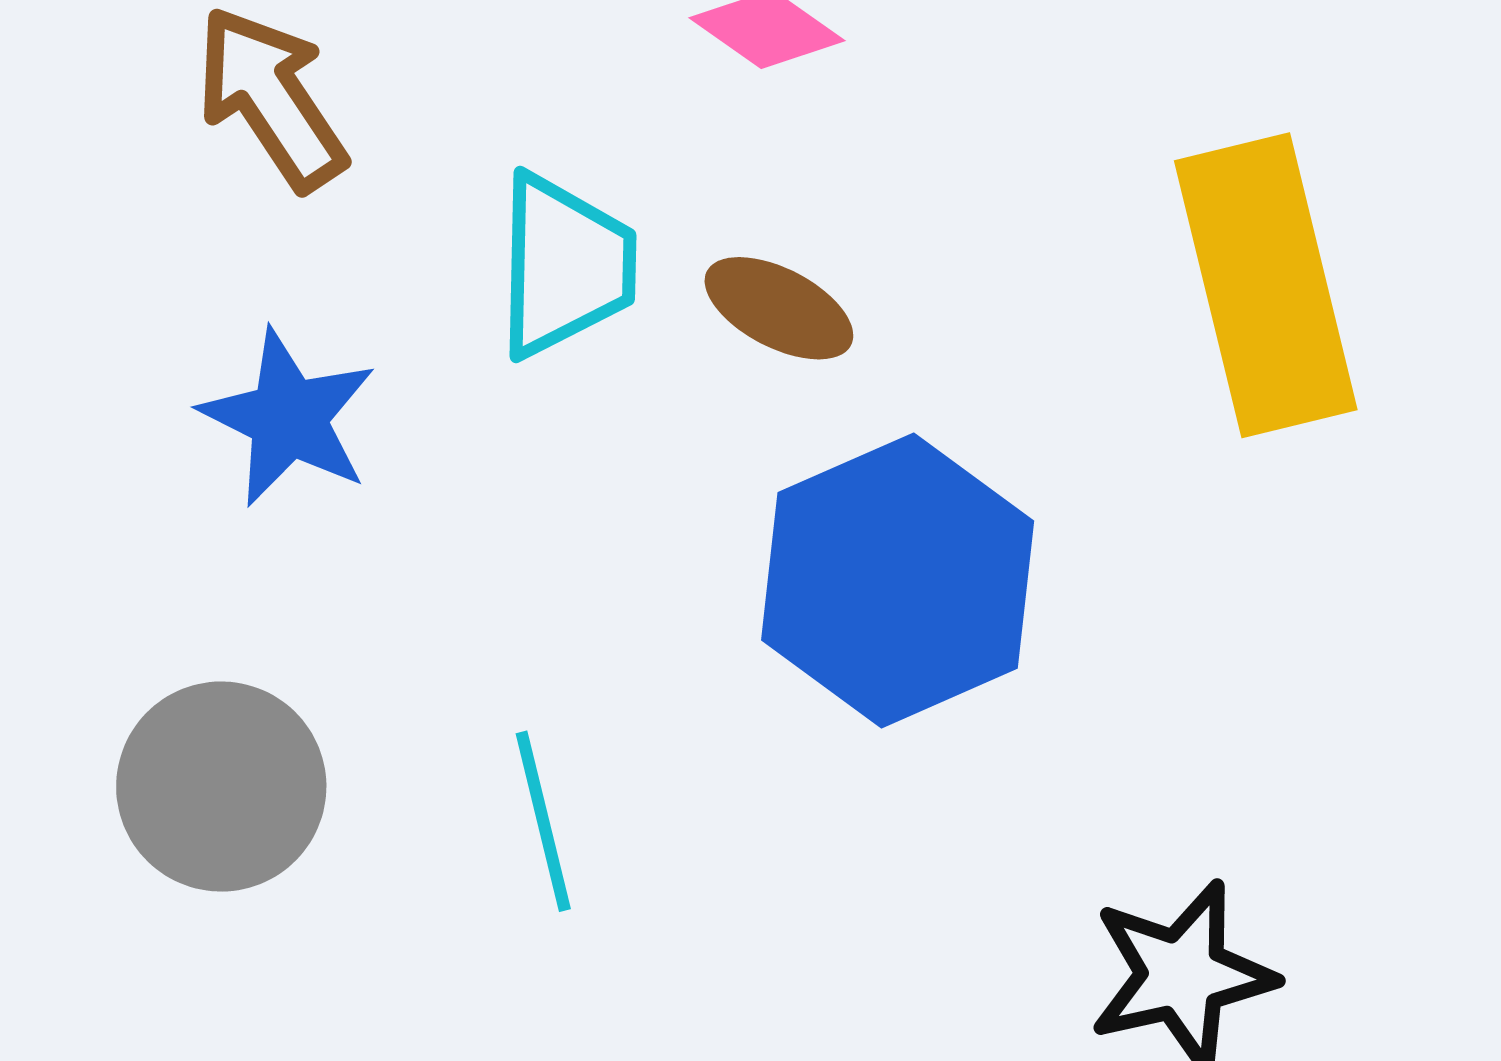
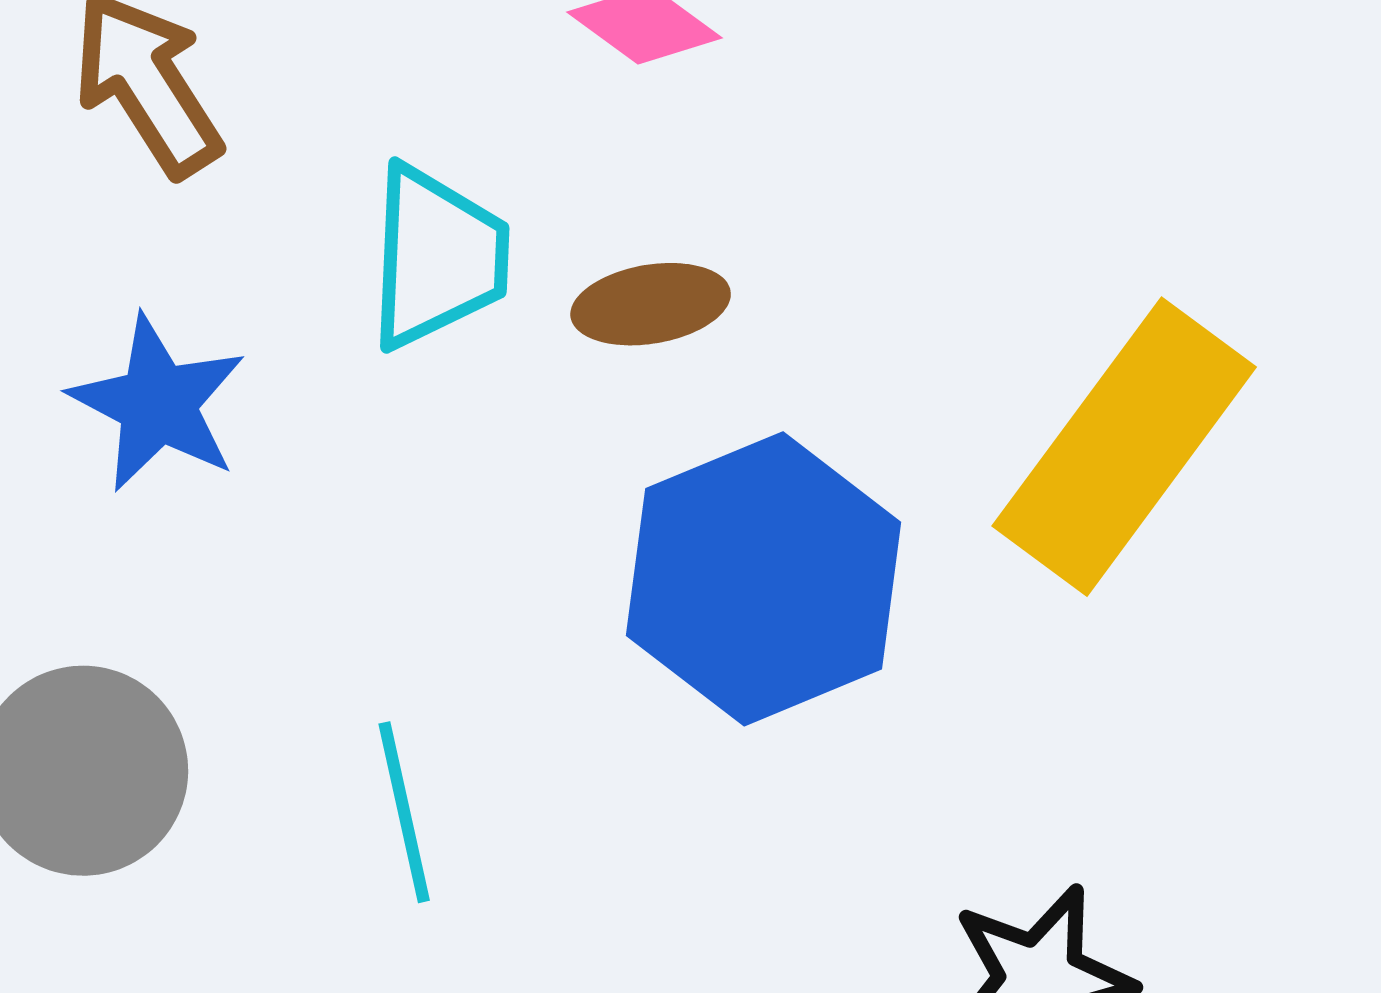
yellow rectangle: (1266, 285) -> (1124, 447), moved, turned 49
brown ellipse: (779, 308) -> (651, 304), turned -38

